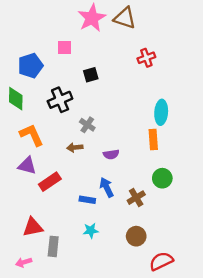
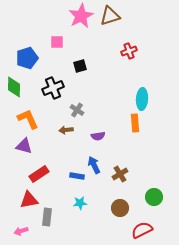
brown triangle: (125, 18) -> (110, 16), turned -35
green circle: (162, 178) -> (154, 197), moved
red rectangle: (50, 182) -> (39, 174), moved

